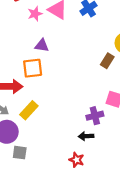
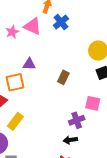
purple triangle: (42, 46) -> (29, 64), moved
brown rectangle: (107, 61) -> (63, 77), moved

